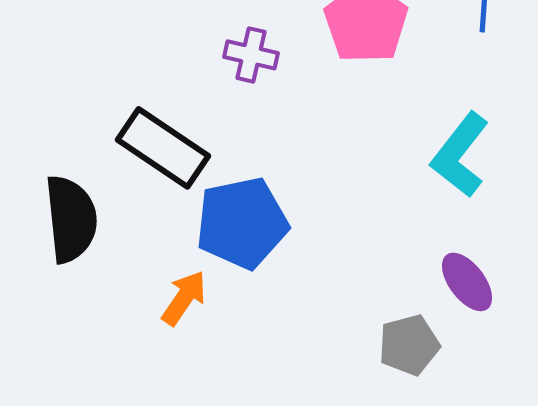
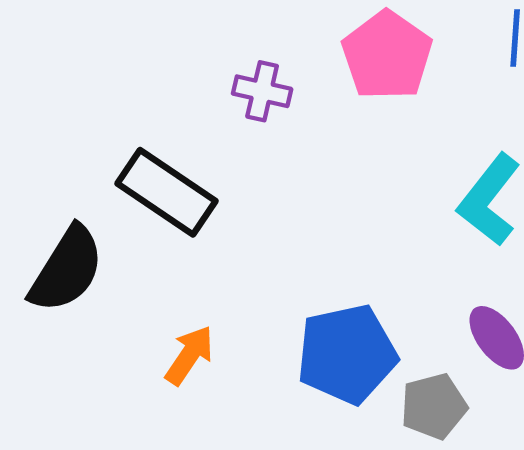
black semicircle: (71, 219) -> (67, 269), turned 38
blue pentagon: (242, 223) -> (347, 354), moved

